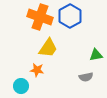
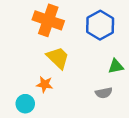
blue hexagon: (70, 16) -> (100, 25), moved
yellow trapezoid: (48, 48) -> (58, 58), turned -80

